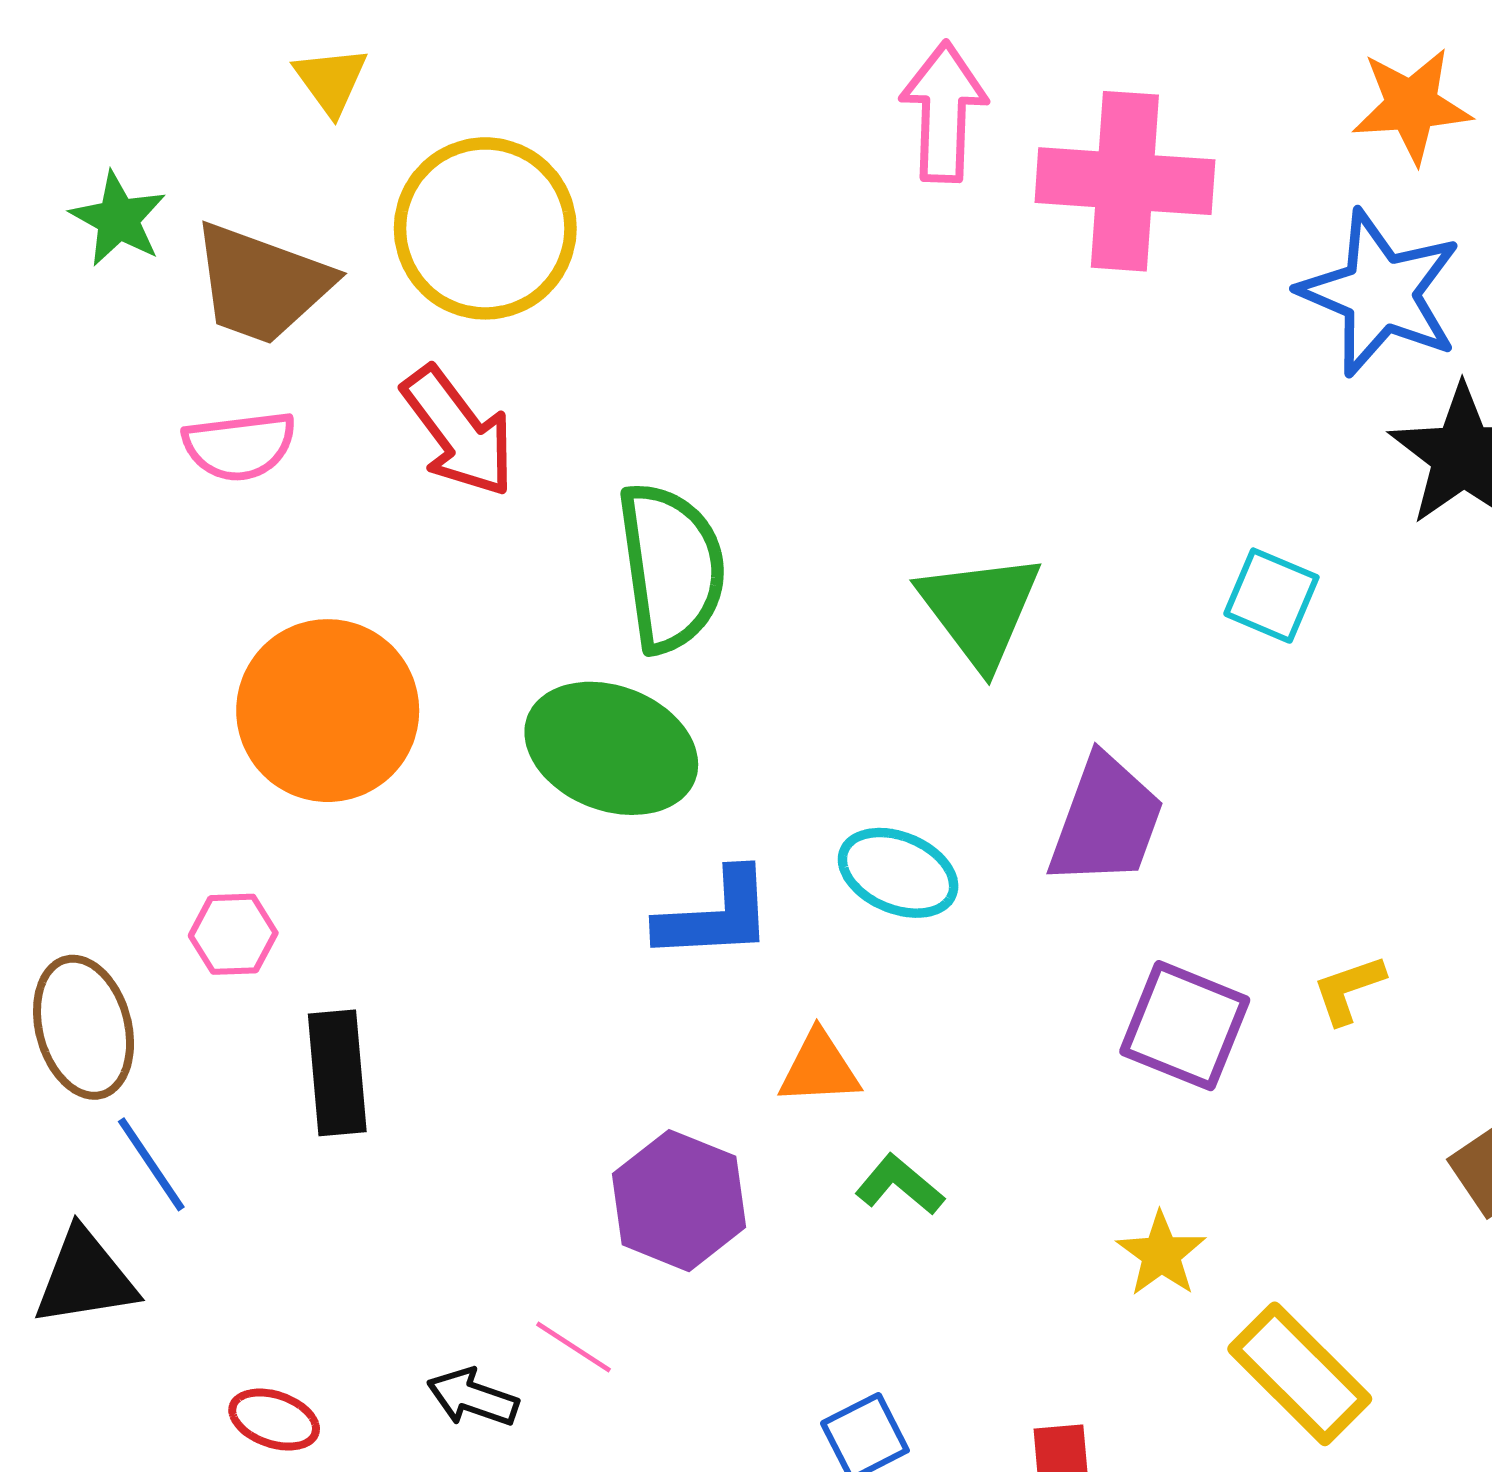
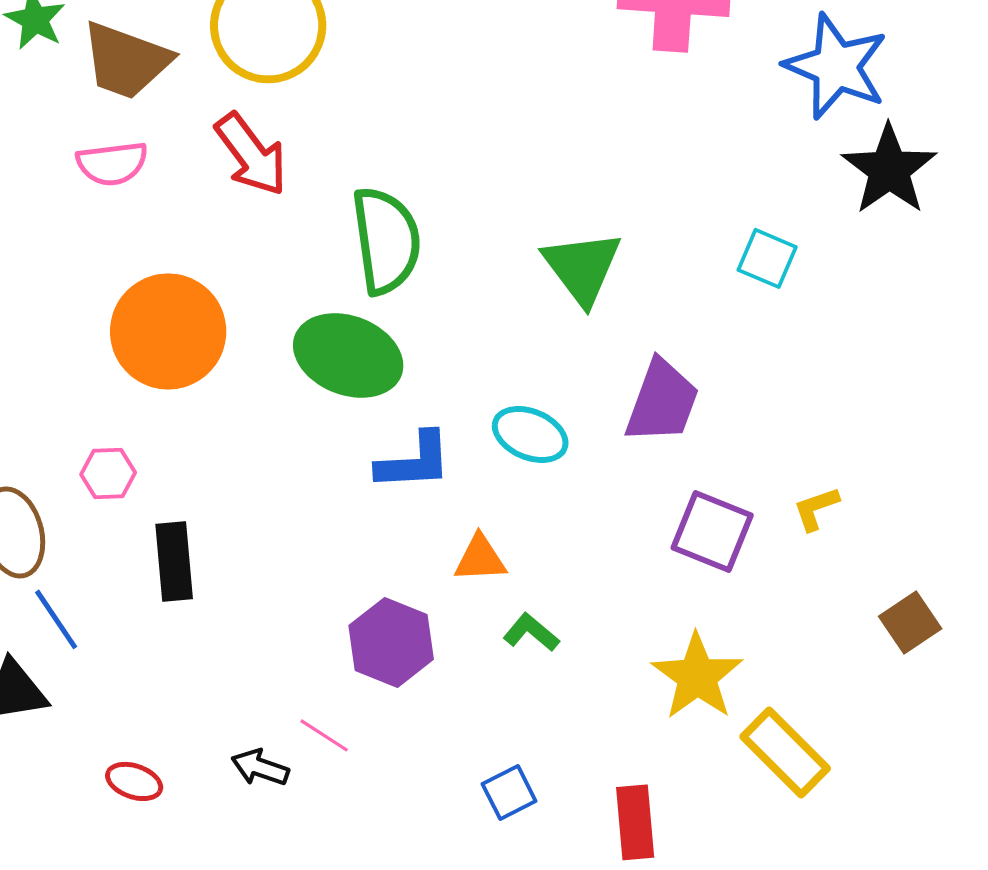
yellow star: (1161, 1254) -> (697, 676), size x1.6

